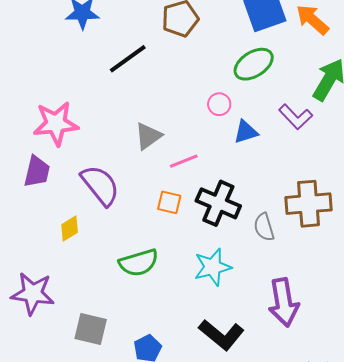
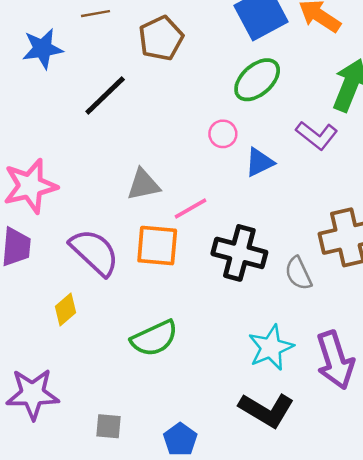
gray triangle: (148, 136) -> (143, 185), turned 32
orange square: (169, 202) -> (157, 246), moved, size x1.5
cyan star: (213, 267) -> (271, 348), moved
gray square: (91, 329) -> (108, 426), size x0.7

